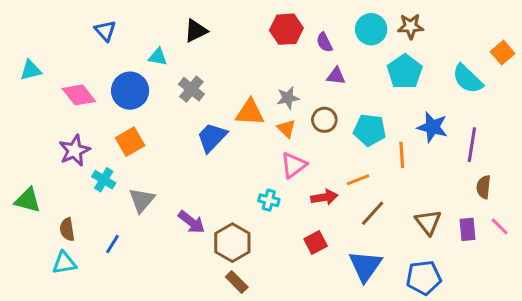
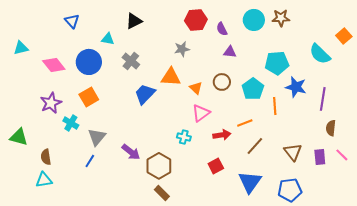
cyan pentagon: (405, 72) -> (277, 63), moved, turned 30
gray star: (288, 98) -> (182, 49), moved
cyan pentagon: (370, 130) -> (253, 89), turned 30
blue line: (113, 244) -> (90, 161), moved

